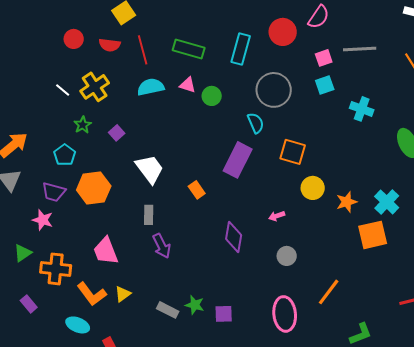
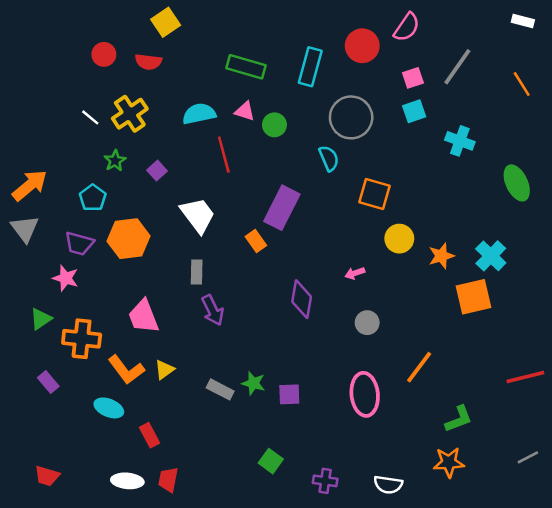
gray line: (360, 49) -> (457, 67), turned -52
red line: (143, 50) -> (224, 155), moved
purple rectangle: (238, 160) -> (282, 208), moved

